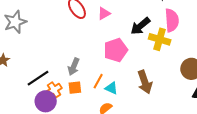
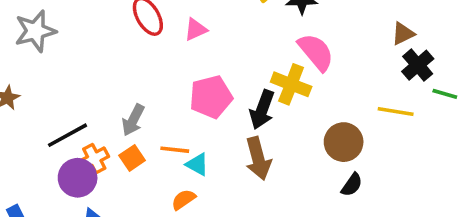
pink semicircle: (172, 20) -> (316, 52), turned -40
black arrow: (140, 26) -> (262, 110), moved, turned -35
orange line: (98, 81) -> (175, 150), turned 63
orange square: (75, 88) -> (132, 158), turned -32

